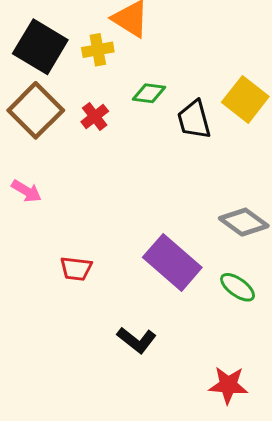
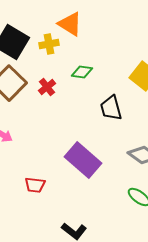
black trapezoid: (194, 120) -> (111, 108), moved
purple rectangle: (172, 262) -> (83, 160), moved

